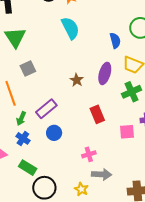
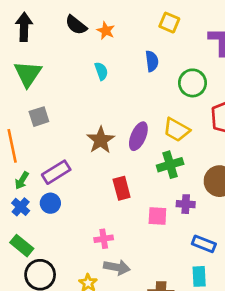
cyan semicircle: (70, 28) -> (101, 71), size x0.6
blue semicircle: (115, 41) -> (152, 61), moved
brown star: (77, 80) -> (101, 140), size x1.5
blue circle: (54, 133) -> (50, 203), moved

